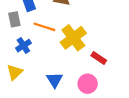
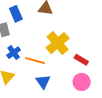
orange line: (44, 27) -> (35, 61), moved
pink circle: (88, 84) -> (82, 82), moved

